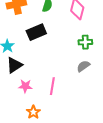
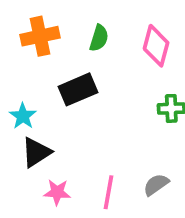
gray semicircle: (83, 66) -> (156, 185), moved

